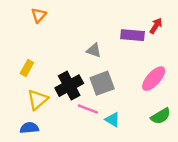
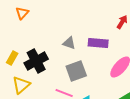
purple rectangle: (133, 35) -> (98, 43), moved
black cross: (69, 86) -> (36, 61), moved

